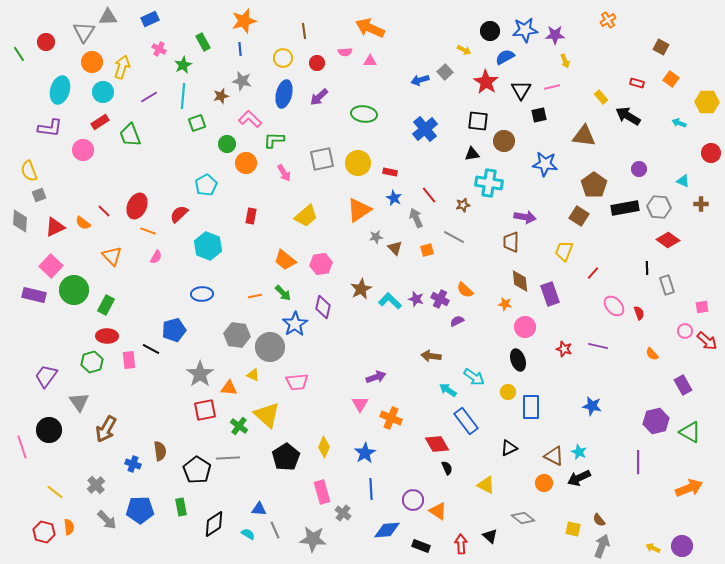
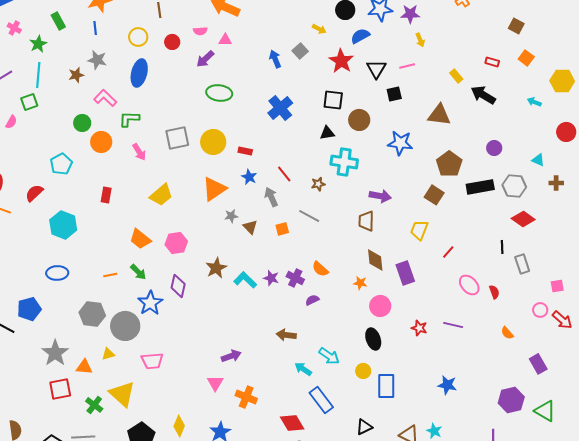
blue arrow: (420, 80) -> (275, 59), turned 84
purple arrow: (319, 97) -> (205, 59), moved
green square: (197, 123) -> (29, 102), moved
pink semicircle: (156, 257) -> (11, 122), moved
yellow triangle: (253, 375) -> (108, 354), turned -40

